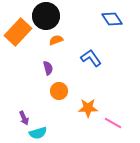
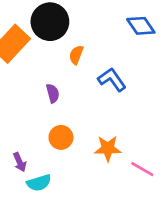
orange semicircle: (56, 40) -> (76, 55), moved, turned -48
orange circle: (59, 91) -> (61, 137), moved

